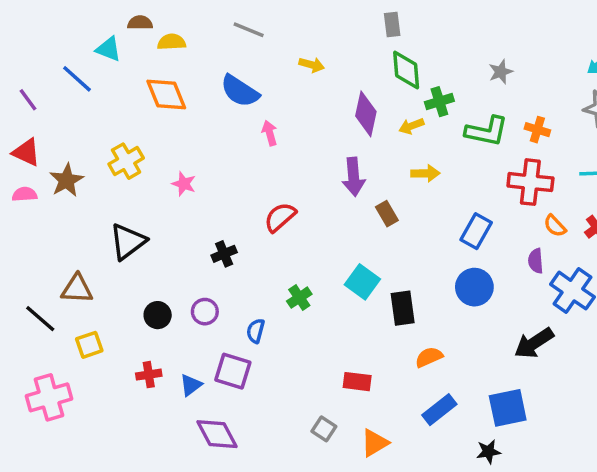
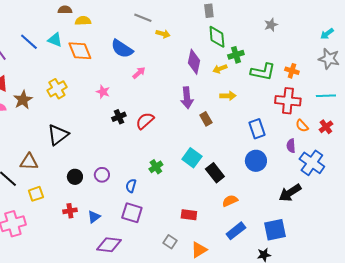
gray line: (249, 30) -> (143, 18), moved
cyan triangle: (109, 49) -> (55, 40), moved
gray star: (501, 72) -> (271, 25), moved
pink arrow: (270, 133) -> (139, 73), turned 64
pink star: (184, 184) -> (103, 92), moved
blue rectangle: (476, 231) -> (257, 129), turned -48
black cross: (224, 254) -> (119, 117), moved
black rectangle: (403, 308) -> (215, 173), turned -30
purple square: (233, 371) -> (132, 213), moved
purple diamond: (217, 434) -> (109, 245), turned -55

